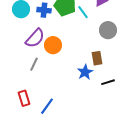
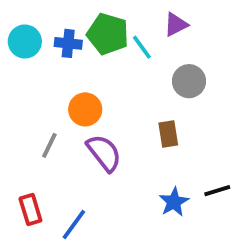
purple semicircle: (35, 38) -> (104, 153), moved, turned -80
blue star: (85, 72) -> (174, 202), moved
black line: (108, 82) -> (217, 191), moved

